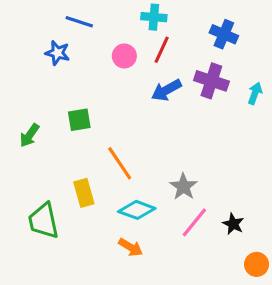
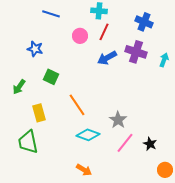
blue star: (57, 53) -> (35, 49), moved
green square: (79, 120) -> (51, 77), turned 35
yellow rectangle: (84, 193) -> (39, 113), moved
orange arrow: (131, 247) -> (84, 170), moved

